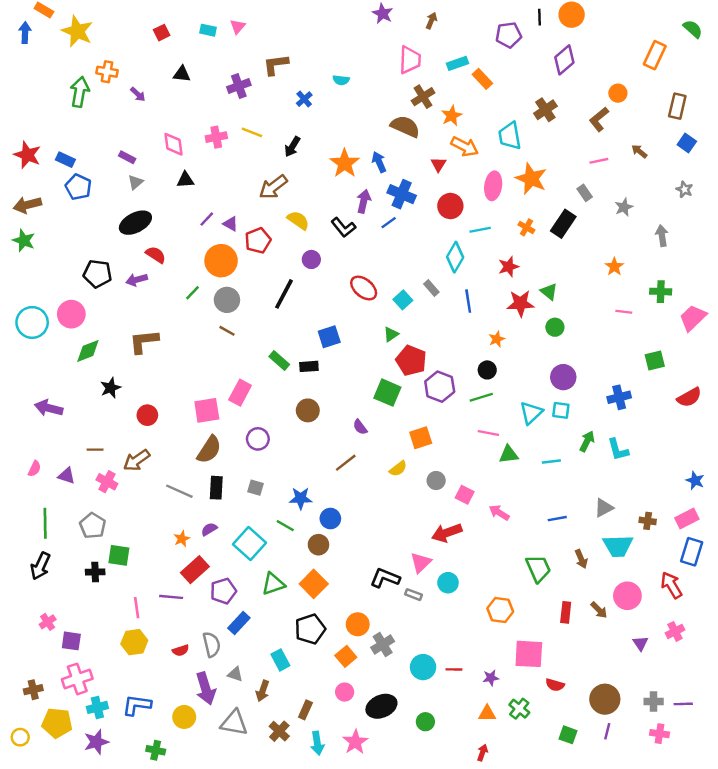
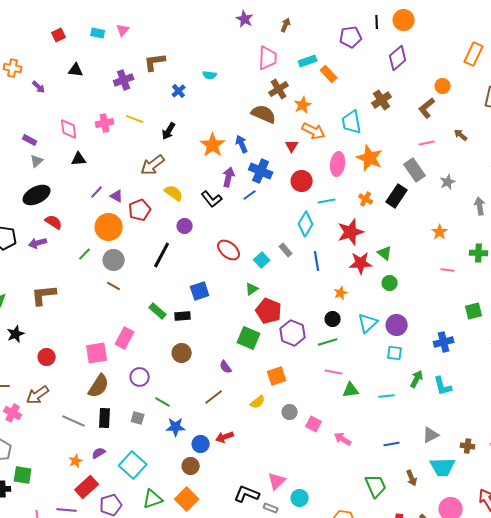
gray rectangle: (585, 193) -> (415, 170), size x1.6
red star: (509, 267) -> (351, 232), size x1.5
cyan triangle: (531, 413) -> (368, 323), moved
green line: (285, 526) -> (163, 402), moved
red arrow: (447, 533) -> (225, 437), moved, size x0.7

